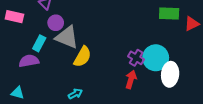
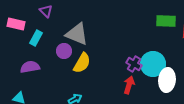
purple circle: (56, 23) -> (64, 51), moved
gray triangle: (67, 37) -> (77, 34), moved
cyan rectangle: (39, 43) -> (36, 38), moved

